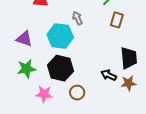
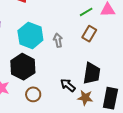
gray arrow: (77, 18) -> (58, 40), moved

